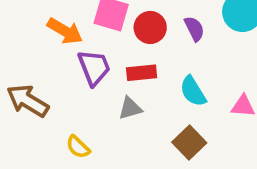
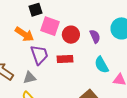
cyan semicircle: (193, 91) -> (102, 65), moved
gray triangle: (130, 108) -> (30, 78), moved

